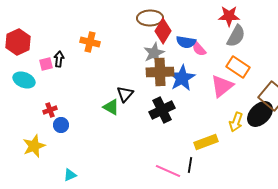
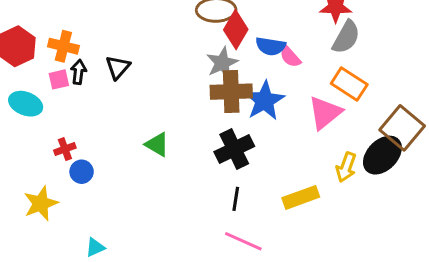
orange cross: (90, 42) -> (63, 46), moved
black triangle: (125, 94) -> (118, 67), moved
black line: (190, 165) -> (236, 199), moved

